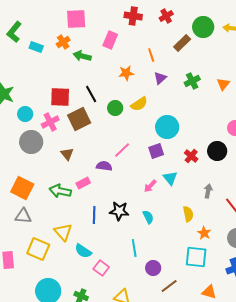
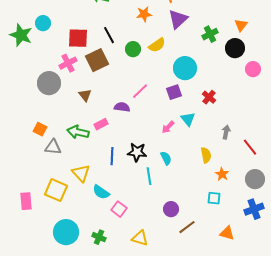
purple triangle: (160, 78) -> (178, 19), size x1.5
green cross: (192, 81) -> (210, 34), moved
cyan circle: (25, 114) -> (43, 23), moved
black circle: (217, 151) -> (235, 48), moved
orange square: (22, 188) -> (40, 129), size x0.6
gray triangle: (23, 216) -> (53, 147), moved
cyan line: (134, 248) -> (149, 176), moved
cyan square: (196, 257) -> (214, 198), size x0.6

